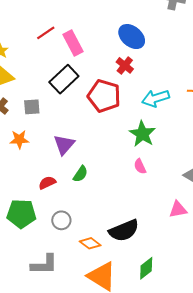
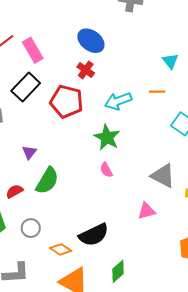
purple triangle: (64, 145) -> (29, 152), size x0.7
green semicircle: (80, 174) -> (47, 181), size x1.6

